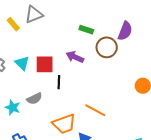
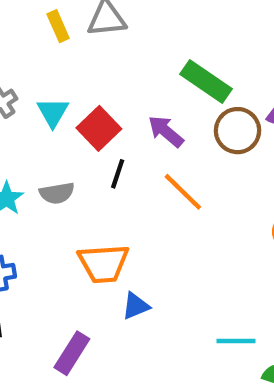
green rectangle: (86, 30) -> (206, 82), size x1.6
red square: (45, 64) -> (99, 128), turned 30
orange line: (95, 110) -> (183, 192), moved

